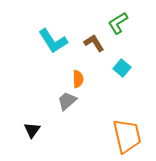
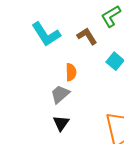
black triangle: (32, 130) -> (61, 123), moved

